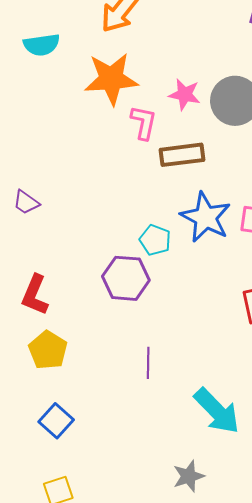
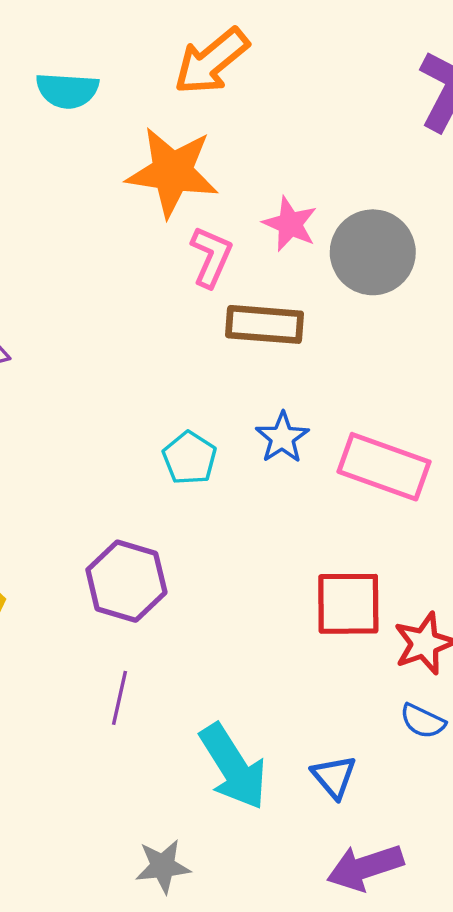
blue star: (206, 217) -> (282, 438), size x0.6
purple hexagon: (126, 278) -> (126, 581), moved
purple line: (148, 363) -> (119, 698), moved

